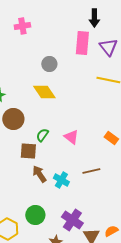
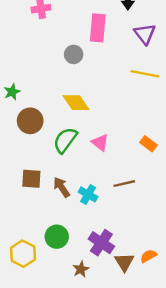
pink rectangle: (82, 43) -> (98, 28), moved
yellow diamond: (44, 92) -> (76, 103), moved
green semicircle: (42, 135) -> (65, 140), size x1.6
brown square: (28, 151) -> (31, 179), moved

